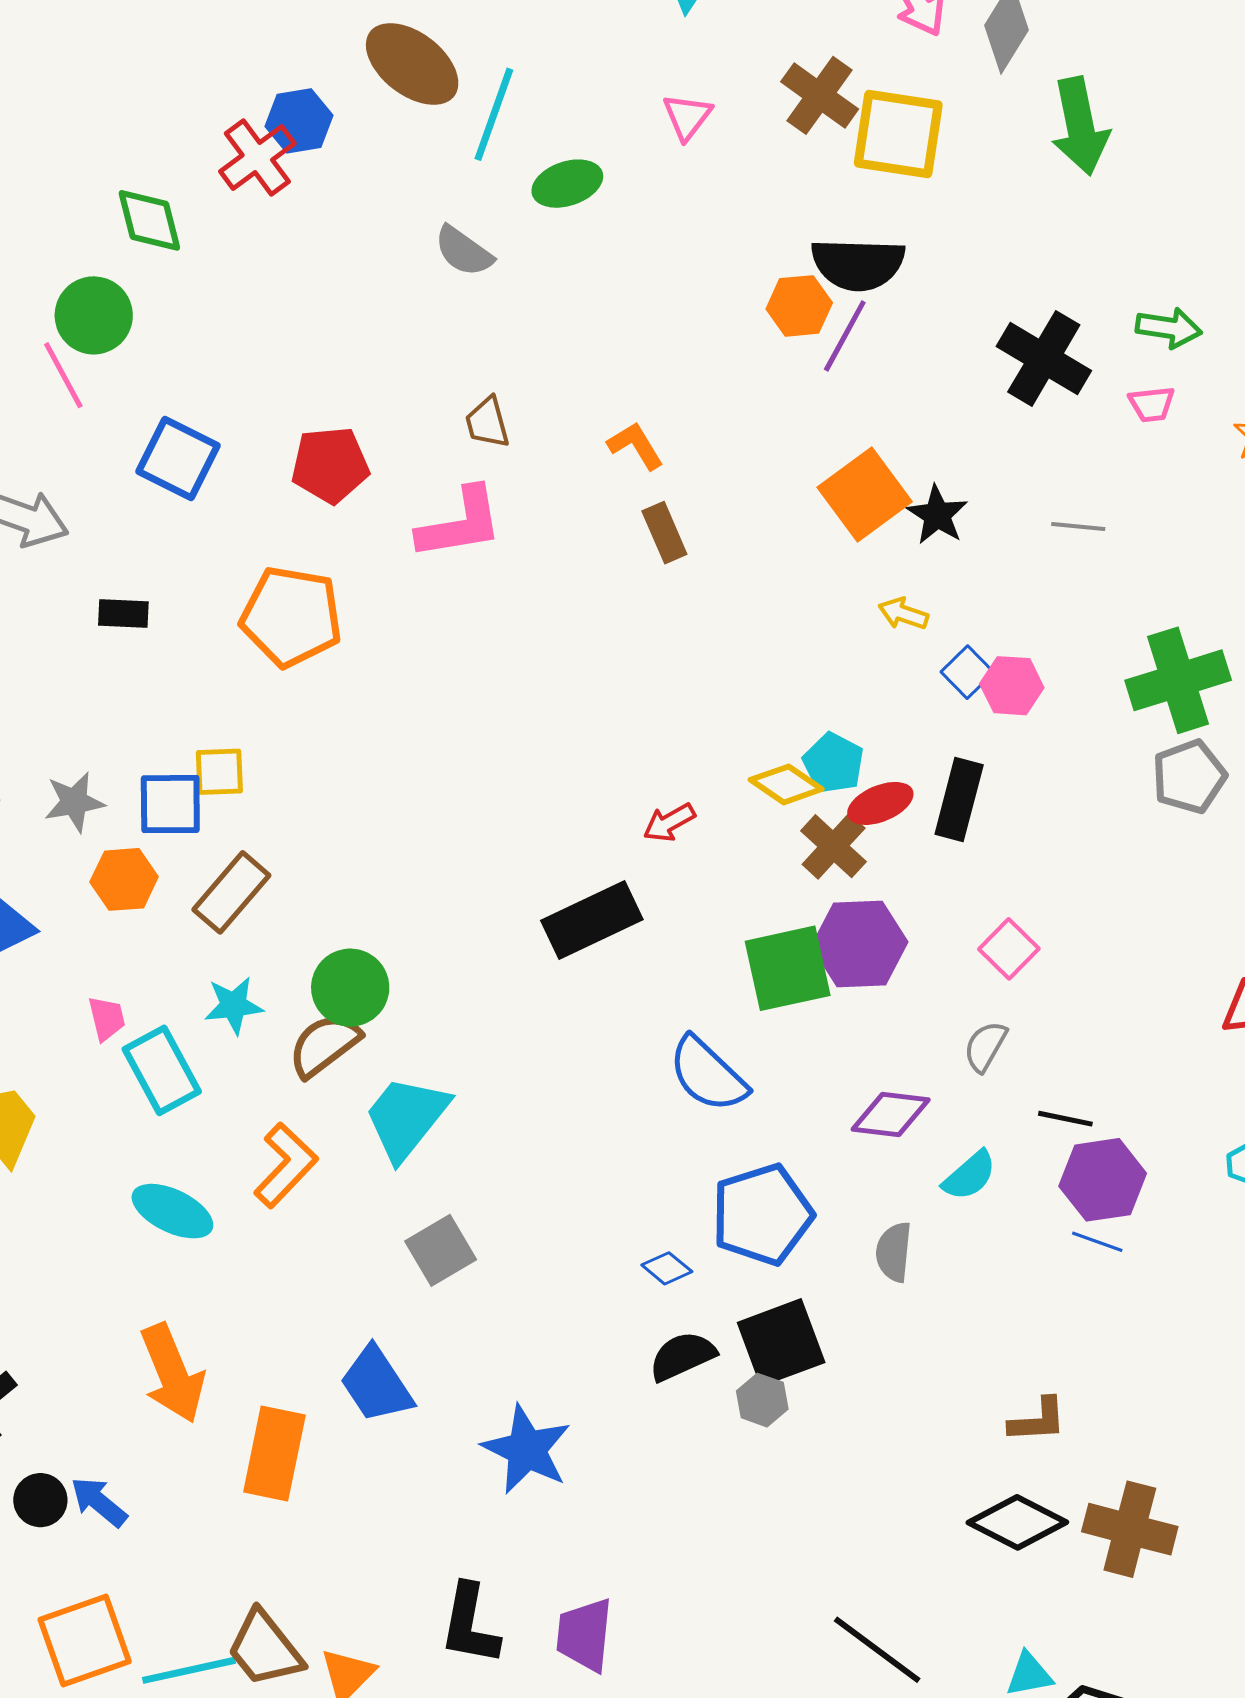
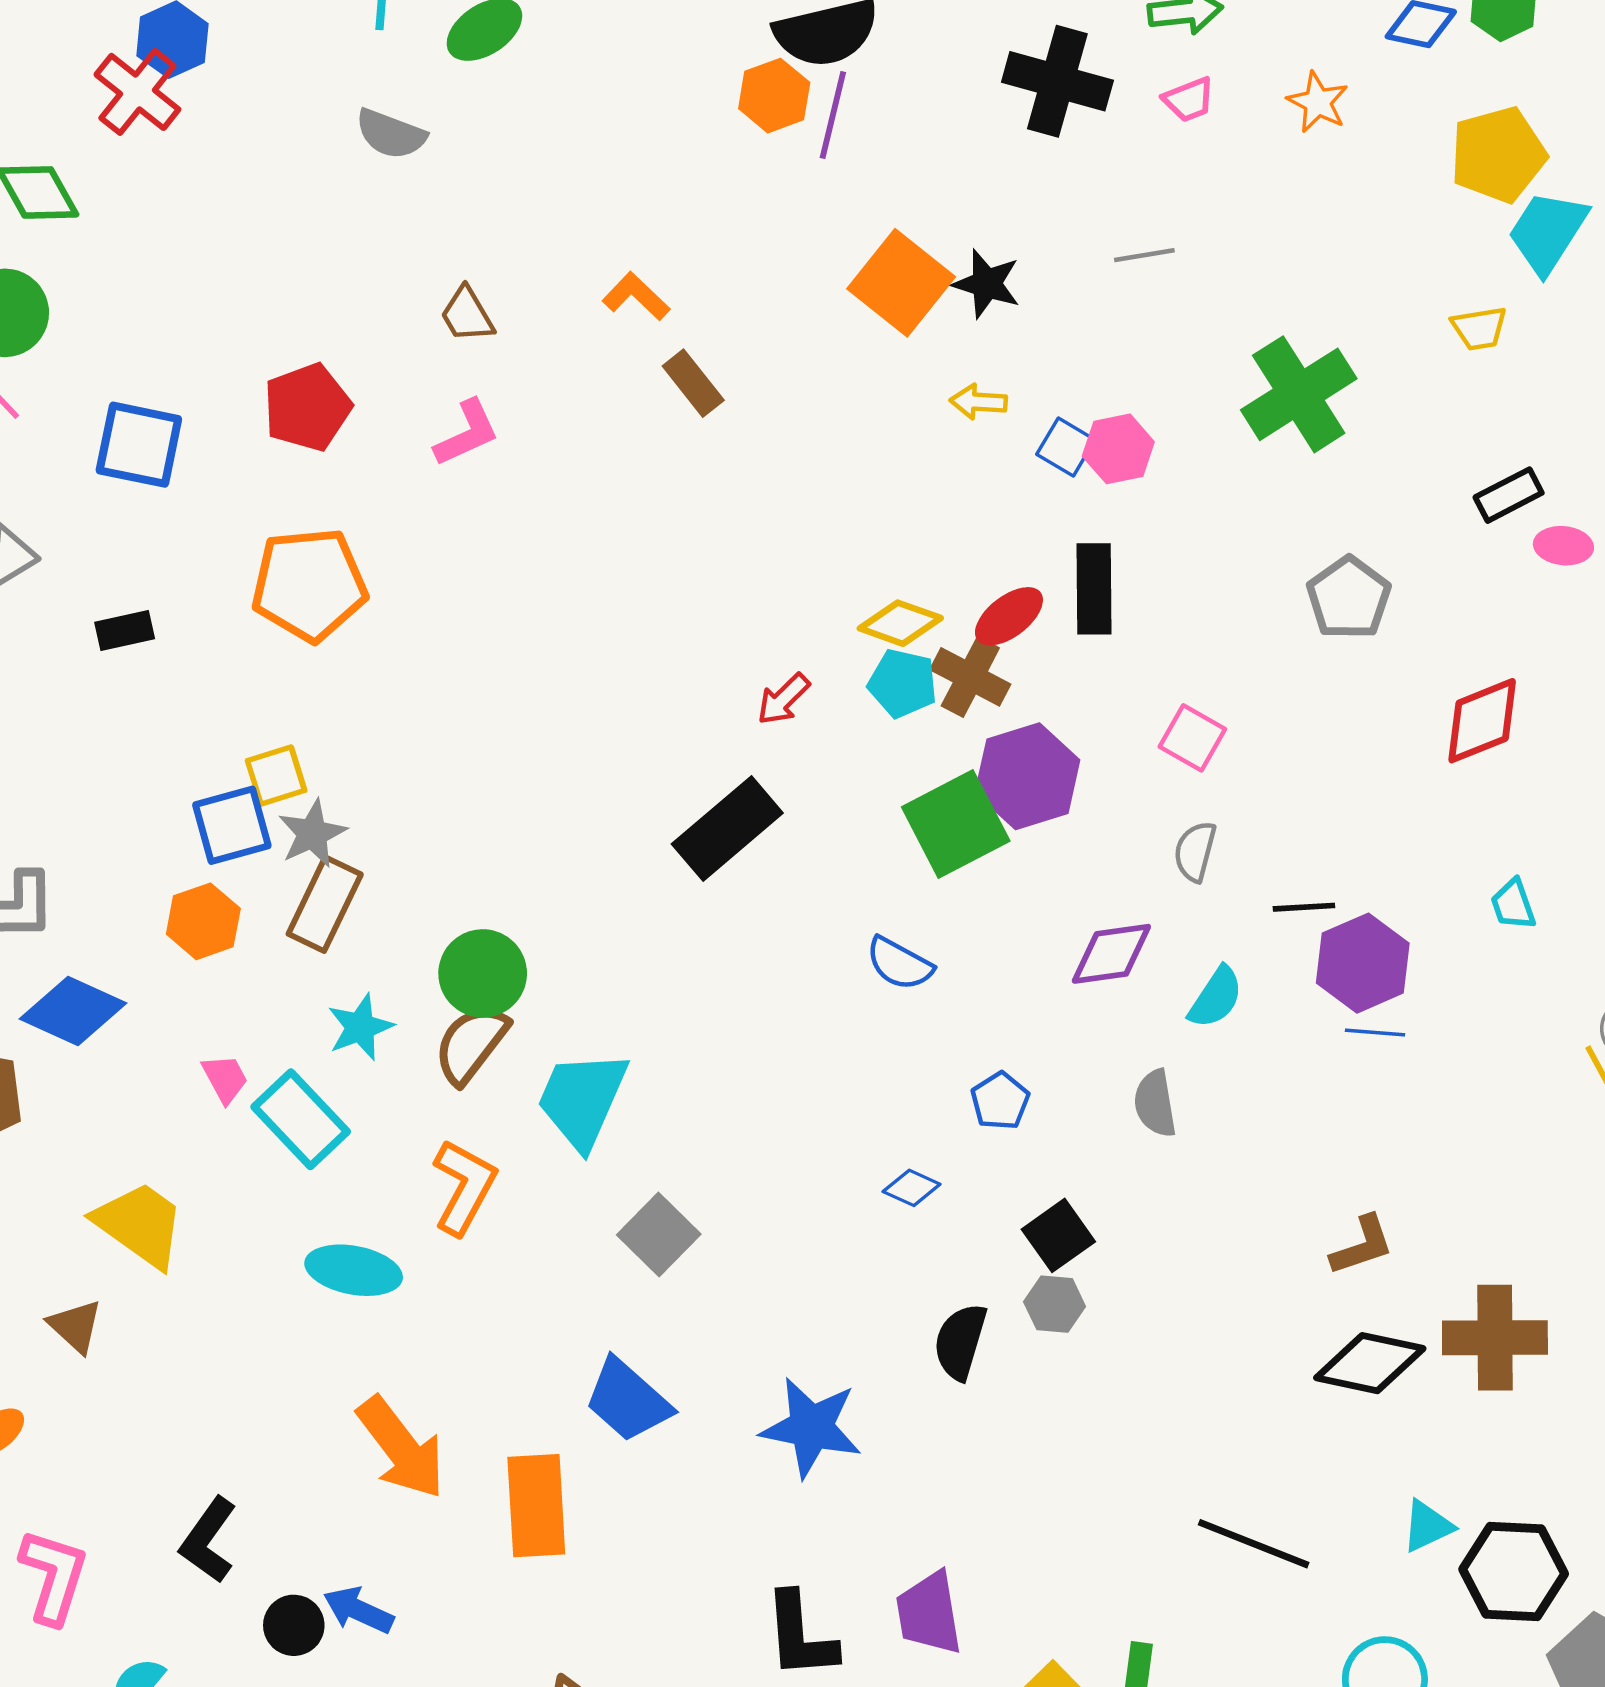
pink L-shape: (460, 523) -> (467, 433), size x0.7
cyan pentagon: (833, 763) -> (903, 683), moved
gray pentagon: (1189, 777) -> (1349, 598), moved
gray star: (74, 802) -> (312, 834), moved
blue semicircle: (708, 1074) -> (899, 964), size x0.7
blue pentagon: (762, 1214) -> (1000, 1101), size x0.5
black square: (781, 1342) -> (1058, 1235), size x0.7
black semicircle: (682, 1356) -> (960, 1342), moved, turned -34

